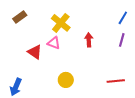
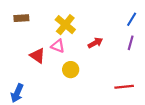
brown rectangle: (20, 17) -> (21, 18), turned 32
red arrow: (89, 40) -> (95, 43), turned 64
yellow circle: (66, 80) -> (71, 70), moved

